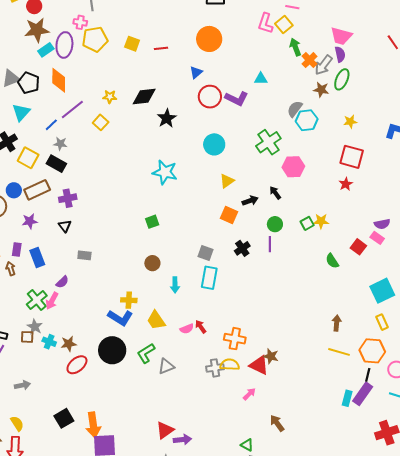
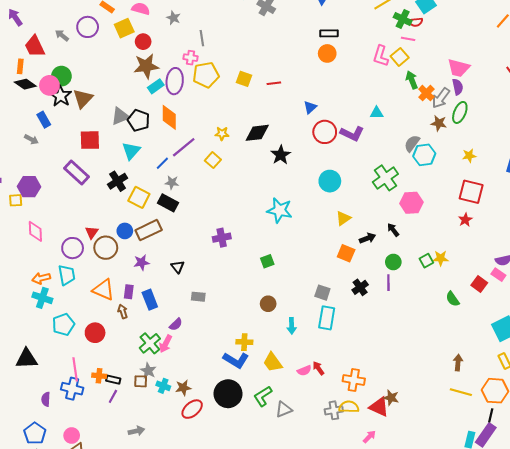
orange circle: (209, 39) -> (327, 53), moved, size x0.7
purple cross: (68, 198) -> (222, 238), moved

